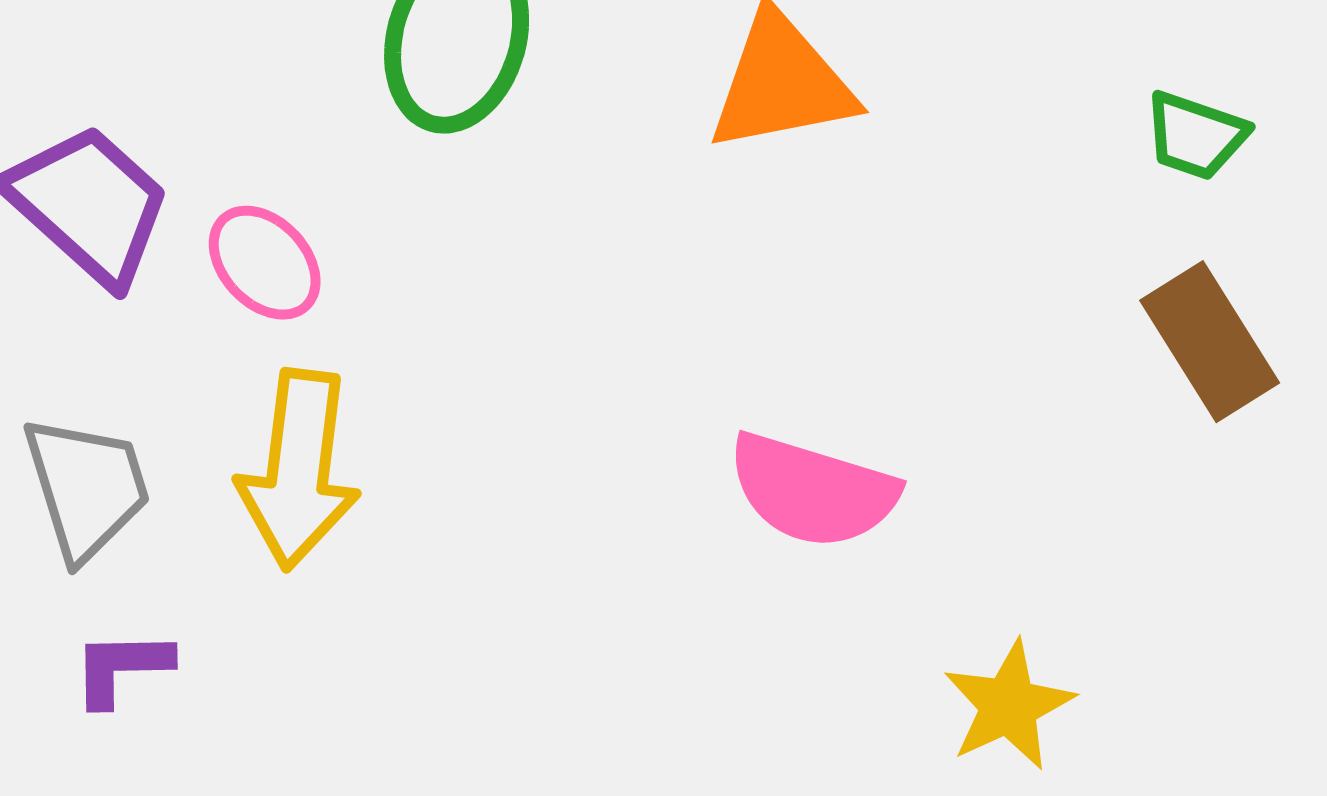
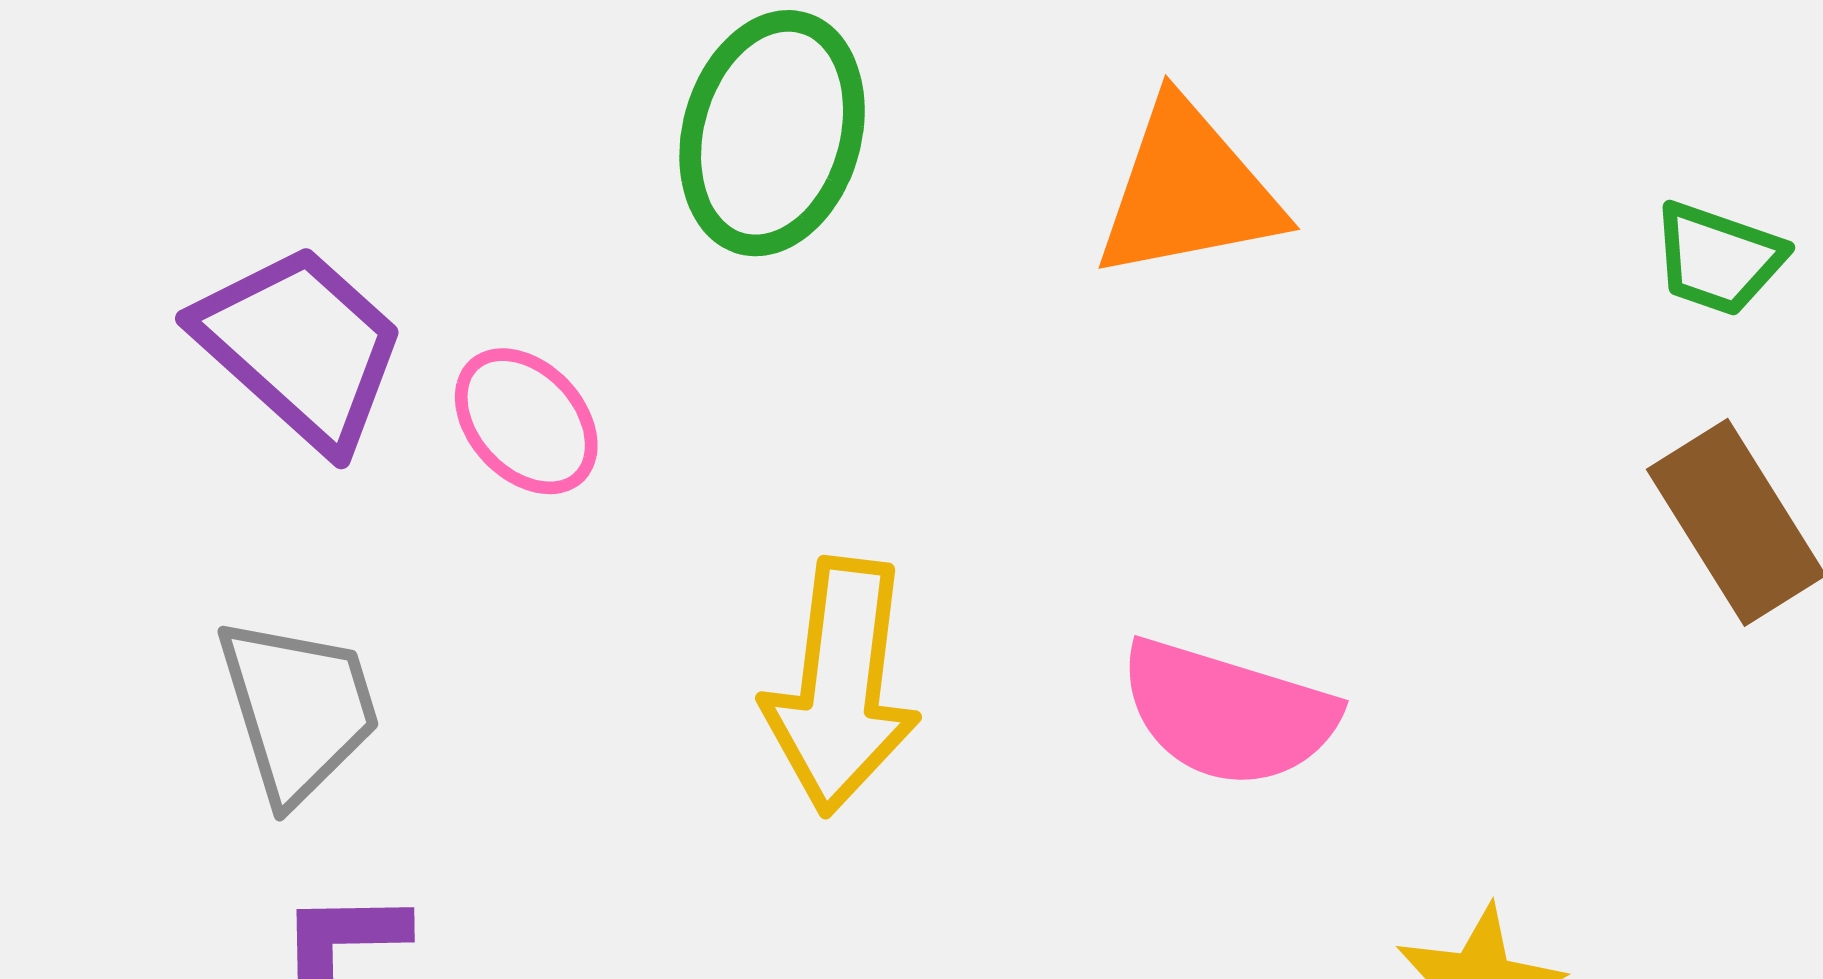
yellow arrow: (299, 470) -> (841, 686), moved

